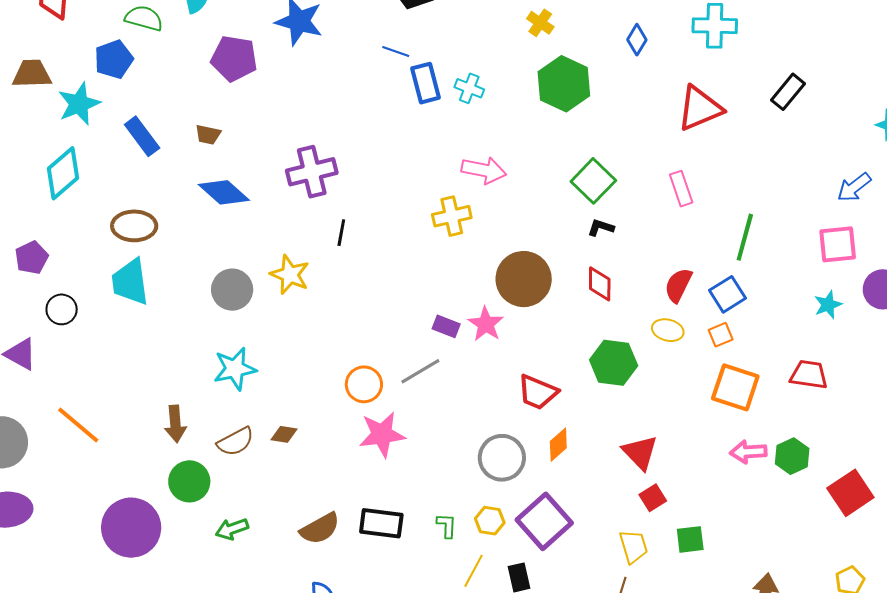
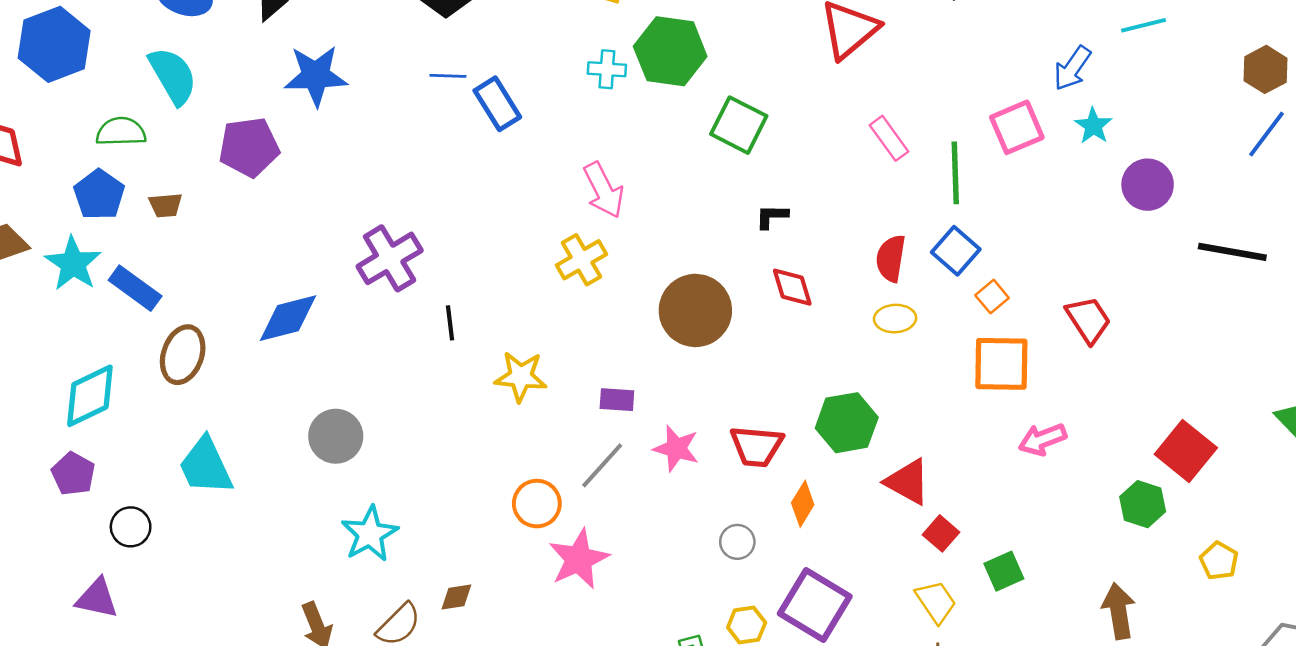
cyan cross: (469, 88) -> (607, 69), moved
brown trapezoid: (208, 135) -> (166, 205), moved
blue rectangle: (142, 136) -> (135, 288), moved
pink arrow: (484, 170) -> (604, 190), turned 69
cyan diamond: (63, 173) -> (90, 396), moved, turned 32
green square: (593, 181) -> (739, 125), moved
pink rectangle: (681, 189) -> (889, 138), moved
blue diamond: (224, 192) -> (288, 318), turned -39
brown ellipse: (134, 226) -> (183, 355), moved, turned -54
pink square: (838, 244) -> (1017, 127), moved
yellow star: (290, 275) -> (521, 376), moved
cyan star: (828, 305) -> (1093, 126), moved
pink star: (486, 324) -> (676, 448), moved
orange square: (721, 335) -> (992, 297), moved
green hexagon: (614, 363) -> (847, 423), moved
red trapezoid: (809, 375) -> (1088, 320), turned 66
green hexagon: (792, 456) -> (1143, 504), moved
gray circle: (502, 458) -> (737, 542), size x0.6

